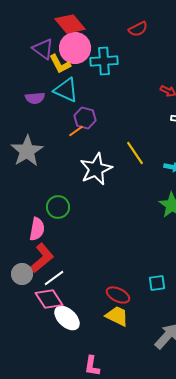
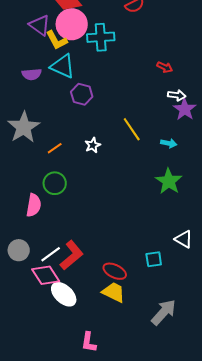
orange line: (76, 131) -> (55, 148), moved
white star: (96, 169) -> (93, 145), size x0.5
red L-shape: (42, 258) -> (72, 255), moved

